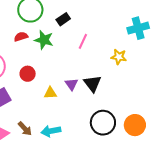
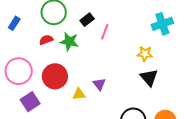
pink line: (83, 41) -> (105, 32), moved
red circle: (28, 74) -> (55, 76), size x1.6
black triangle: (92, 84) -> (149, 78), moved

